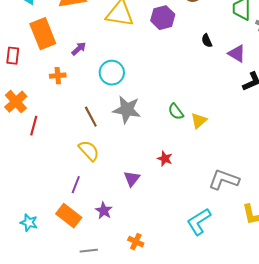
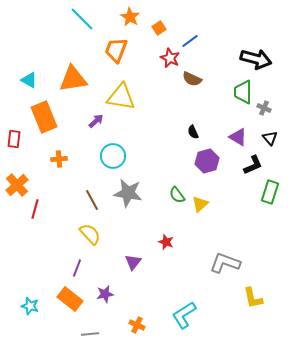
purple hexagon: (163, 18) -> (207, 161), moved
black semicircle: (207, 41) -> (193, 132), moved
purple arrow: (79, 49) -> (96, 121), moved
purple star: (104, 211) -> (105, 294), turned 30
cyan L-shape: (199, 222) -> (184, 315), moved

